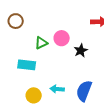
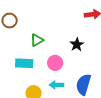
pink circle: (62, 38) -> (55, 63), moved

